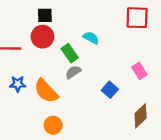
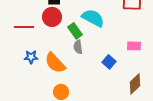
cyan semicircle: (91, 38) -> (93, 18), size x1.6
pink rectangle: (139, 71) -> (134, 46), turned -56
gray semicircle: (73, 72) -> (78, 47), turned -64

